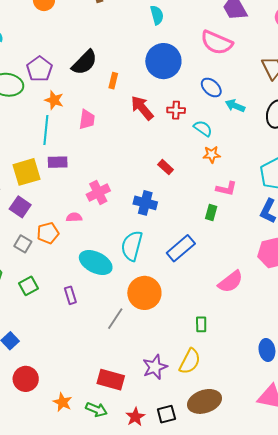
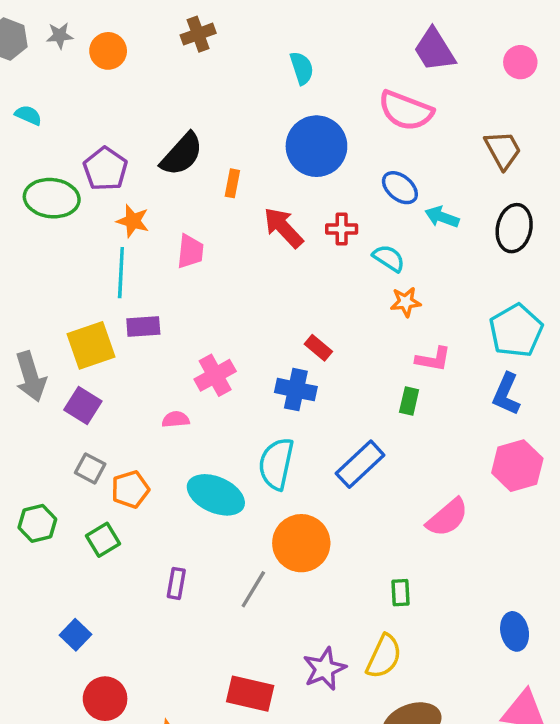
red rectangle: (166, 167) -> (318, 348), moved
orange pentagon: (48, 233) -> (130, 489), moved
purple rectangle: (70, 295) -> (176, 583), moved, turned 30

